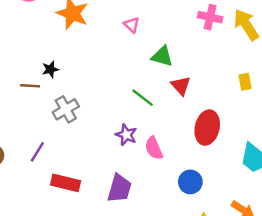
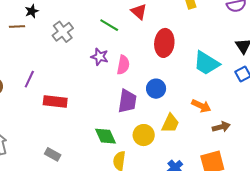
gray cross: (66, 109) -> (63, 32), moved
pink semicircle: (154, 148) -> (123, 65), turned -138
purple trapezoid: (119, 188) -> (127, 101), moved

